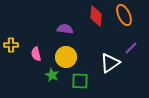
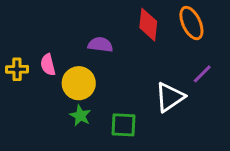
pink semicircle: (36, 54) -> (48, 65), moved
yellow circle: (66, 57) -> (79, 83), moved

